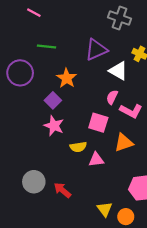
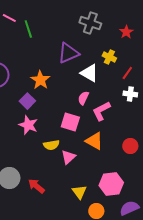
green line: (46, 46) -> (28, 29), moved, turned 66
pink L-shape: (131, 111) -> (101, 111), turned 125
orange triangle: (124, 143) -> (94, 141), turned 48
pink triangle: (96, 160) -> (68, 157), turned -35
yellow triangle: (105, 209) -> (79, 192), moved

